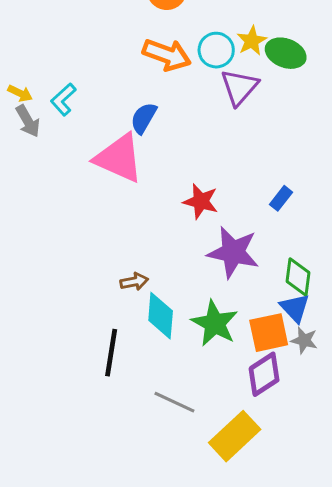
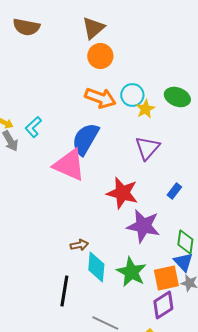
yellow star: (252, 41) -> (145, 109), moved
purple triangle: (239, 87) -> (147, 148), moved
blue semicircle: (144, 118) -> (85, 139), size x1.6
red star: (201, 201) -> (122, 193), size x1.4

